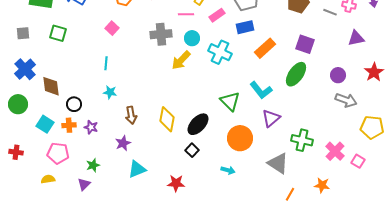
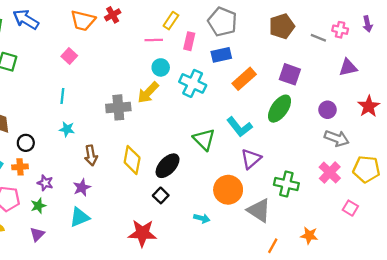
pink rectangle: (217, 15) -> (189, 41), turned -42
gray cross: (161, 34) -> (118, 107), moved
purple star: (91, 127) -> (45, 183), moved
orange circle: (240, 138) -> (228, 190), moved
pink cross: (335, 151) -> (330, 173), moved
green star: (93, 165) -> (38, 206), moved
cyan triangle: (137, 169) -> (79, 217), moved
red star: (176, 183) -> (142, 233), size x1.4

